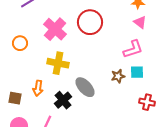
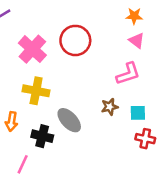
cyan square: (137, 72) -> (138, 113), moved
black cross: (63, 100) -> (42, 136), turned -36

